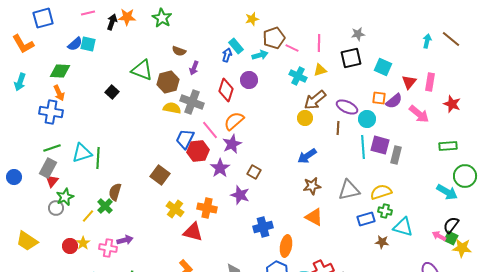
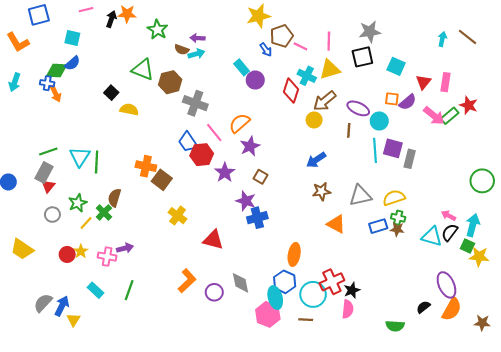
green star: (162, 18) -> (158, 30), moved
yellow star: (252, 19) -> (258, 16), size x1.6
gray star: (358, 34) -> (370, 32), size x1.5
blue semicircle: (75, 44) -> (72, 63), moved
cyan square: (88, 44) -> (72, 38), moved
cyan rectangle: (236, 46) -> (242, 67), moved
blue arrow: (227, 55) -> (266, 50), moved, turned 128
cyan arrow: (260, 55) -> (196, 54), moved
purple arrow: (194, 68) -> (197, 38), moved, turned 72
yellow triangle: (320, 70) -> (330, 70), size x1.5
red diamond: (226, 90) -> (291, 91), moved
yellow semicircle: (172, 108) -> (129, 109), moved
blue cross: (51, 112) -> (47, 83), moved, size x0.6
blue trapezoid: (185, 139) -> (188, 142), turned -60
purple star: (232, 144) -> (250, 146), moved
green rectangle: (448, 146) -> (450, 116), moved, turned -36
cyan triangle: (82, 153) -> (80, 157), turned -40
cyan arrow: (447, 192) -> (473, 225), moved, turned -105
green star: (65, 197) -> (78, 203), moved
orange cross: (207, 208) -> (146, 166), moved
orange triangle: (314, 217) -> (336, 224), moved
black semicircle: (451, 225) -> (450, 232), moved
blue cross: (263, 227) -> (257, 218), moved
cyan triangle: (403, 227) -> (432, 237), moved
red triangle: (193, 232) -> (213, 240), moved
pink arrow: (439, 236) -> (449, 216), moved
brown star: (382, 242) -> (397, 229), moved

